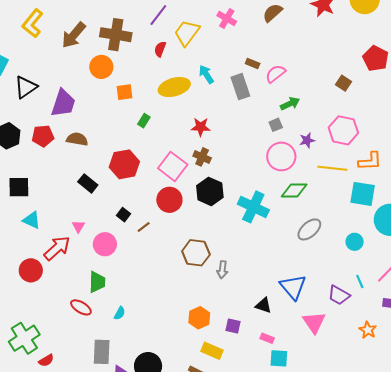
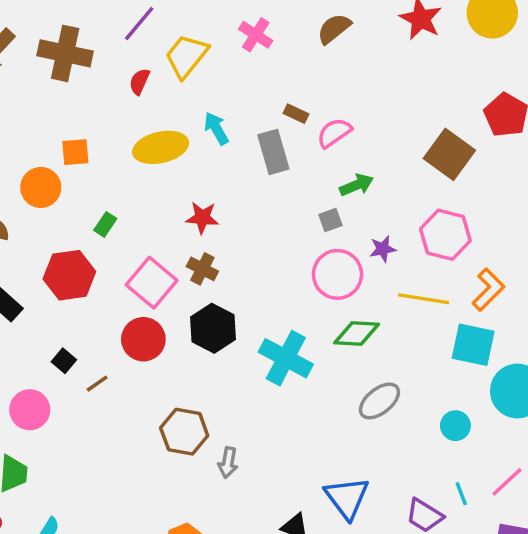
orange circle: (101, 67) -> (41, 187), moved
brown square: (343, 83) -> (449, 154), size x1.8
green rectangle: (144, 121) -> (105, 224), moved
orange L-shape: (370, 161) -> (488, 290), turned -45

